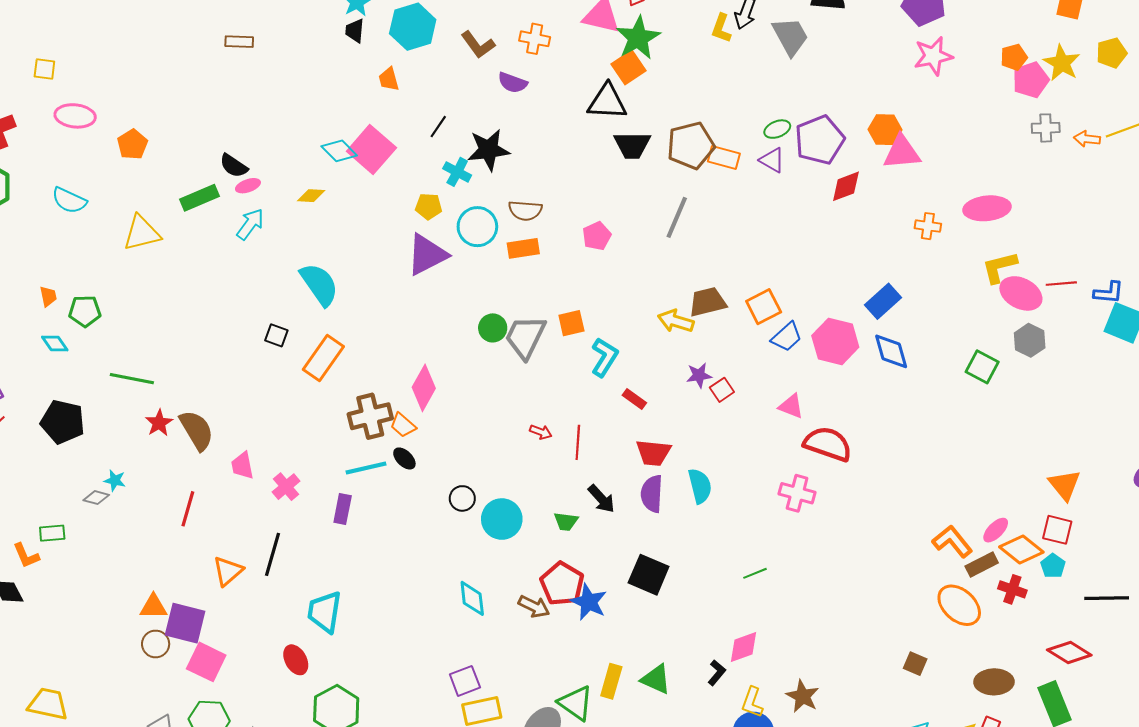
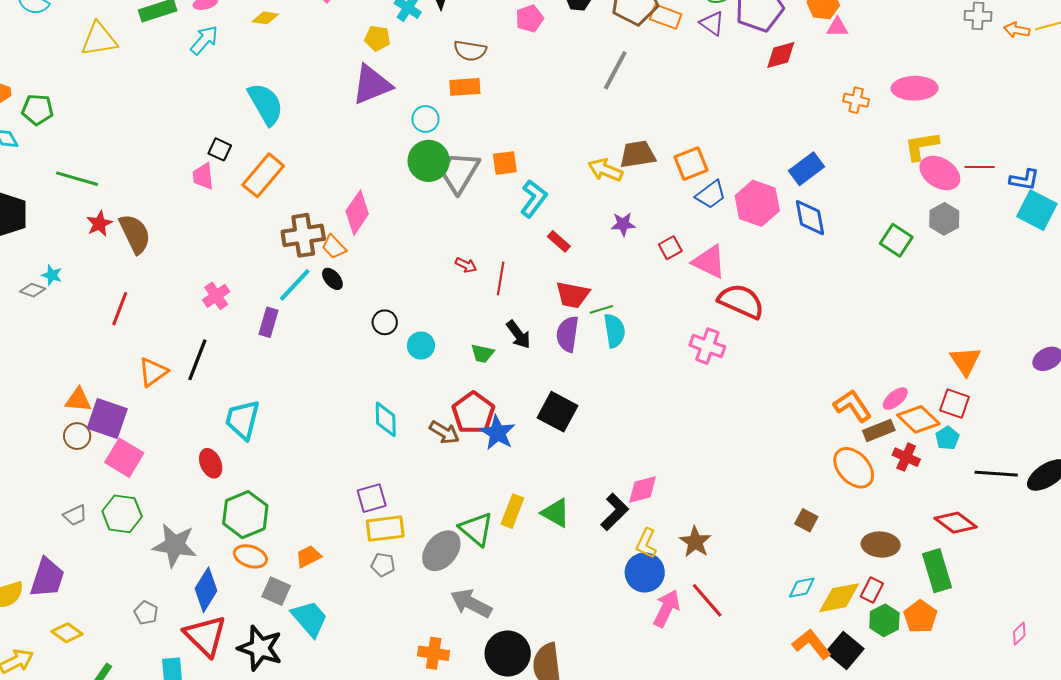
pink triangle: (902, 152) -> (837, 27), size x0.6
cyan circle: (477, 227) -> (425, 119), moved, size x0.7
pink pentagon: (597, 236) -> (530, 19), moved
green circle: (493, 328) -> (429, 161), size x1.5
red square: (722, 390) -> (670, 248), moved
pink triangle: (791, 406) -> (709, 262), size x1.4
pink trapezoid: (242, 466) -> (203, 176), moved
cyan line: (366, 468) -> (295, 285), turned -39
cyan circle: (502, 519) -> (421, 345), size x0.7
green line: (755, 573) -> (601, 309), moved
black L-shape: (717, 673) -> (615, 512), size x1.5

